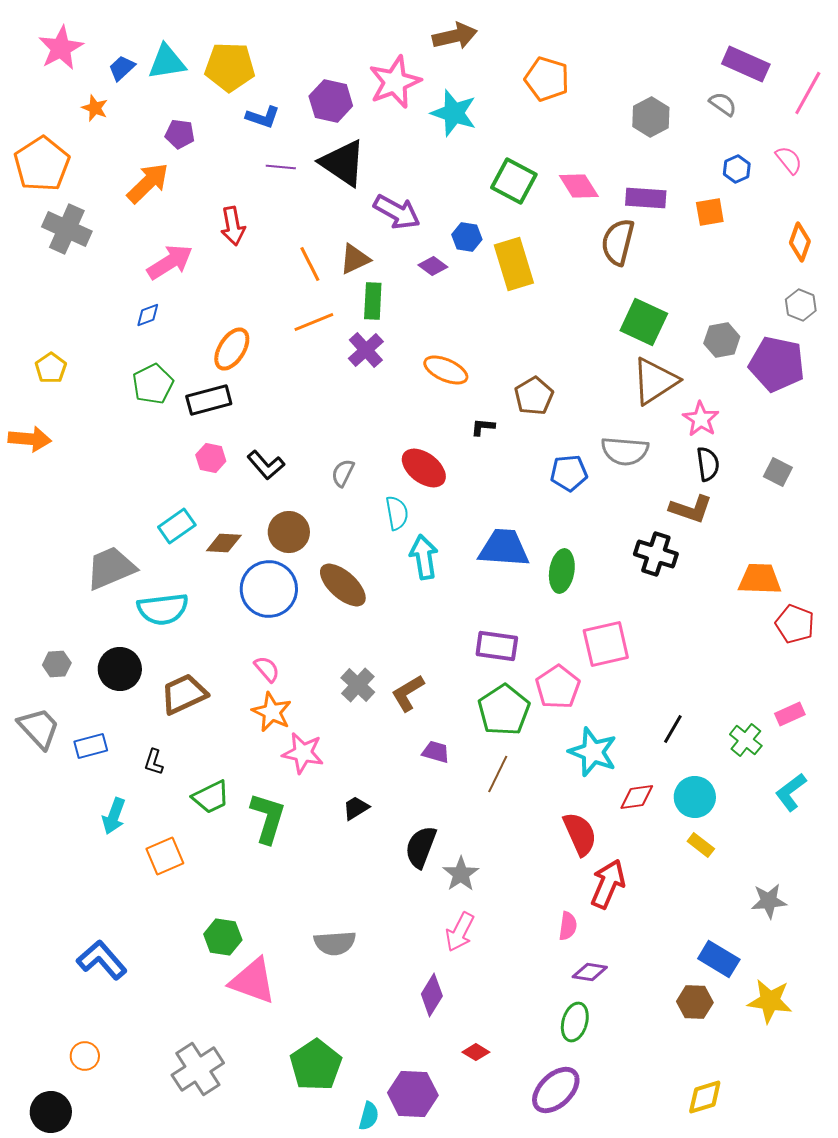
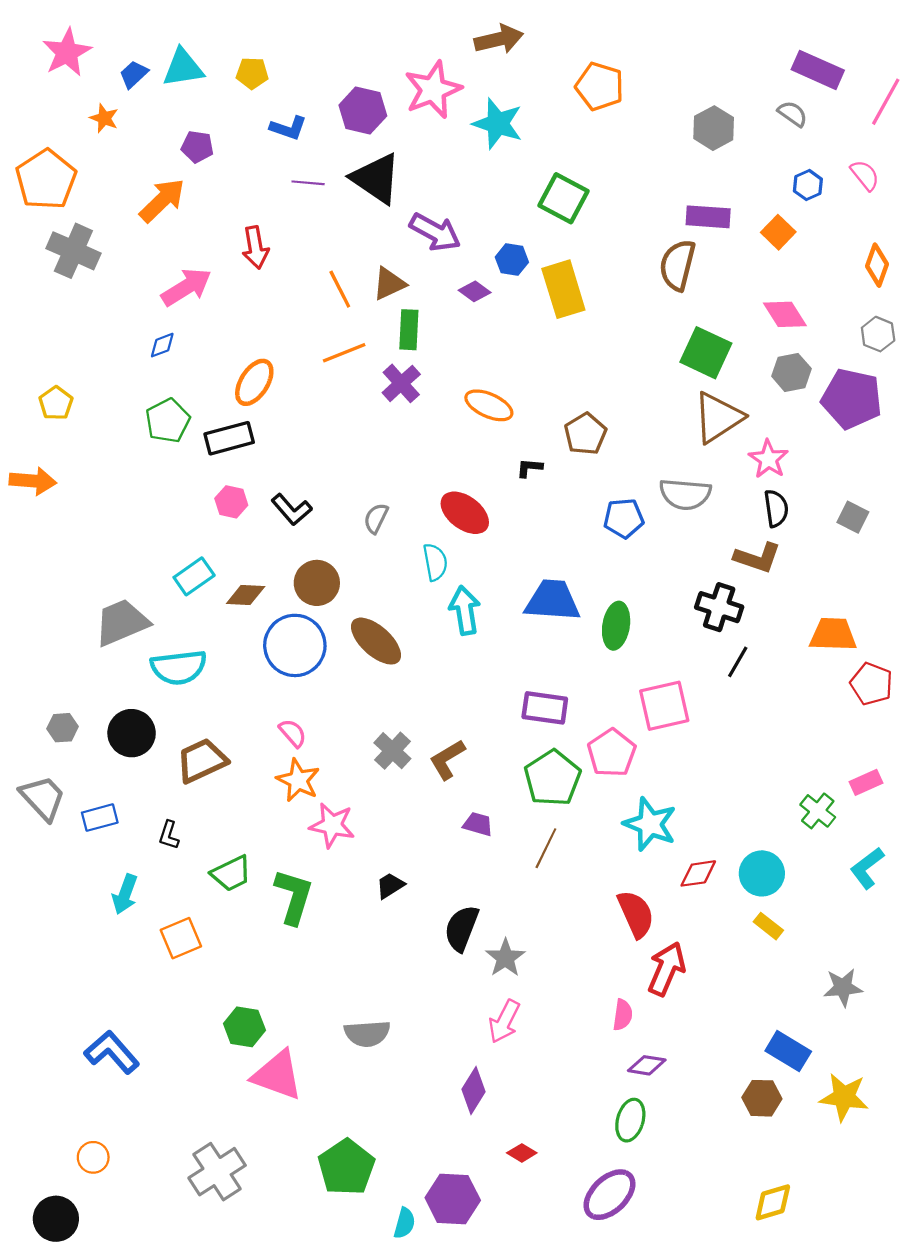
yellow pentagon: (230, 67) -> (252, 73), size x0.6
pink diamond: (579, 186) -> (785, 314), moved
orange square: (710, 212) -> (778, 232), turned -36
black line: (673, 729) -> (738, 662), moved

